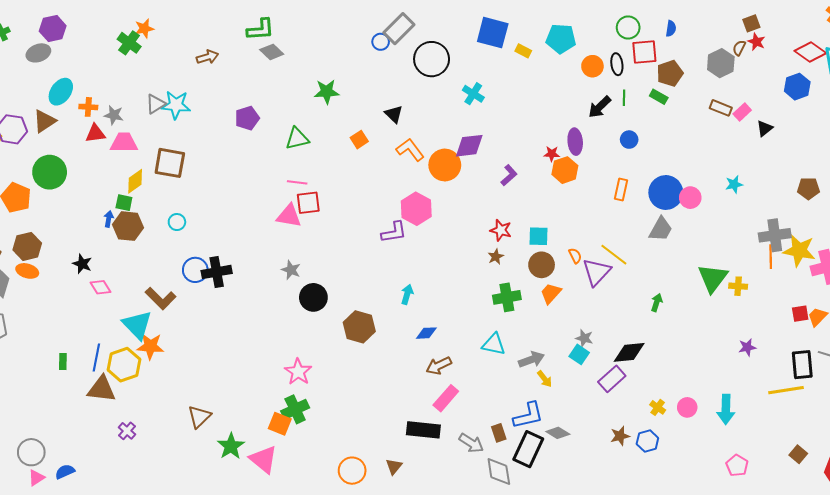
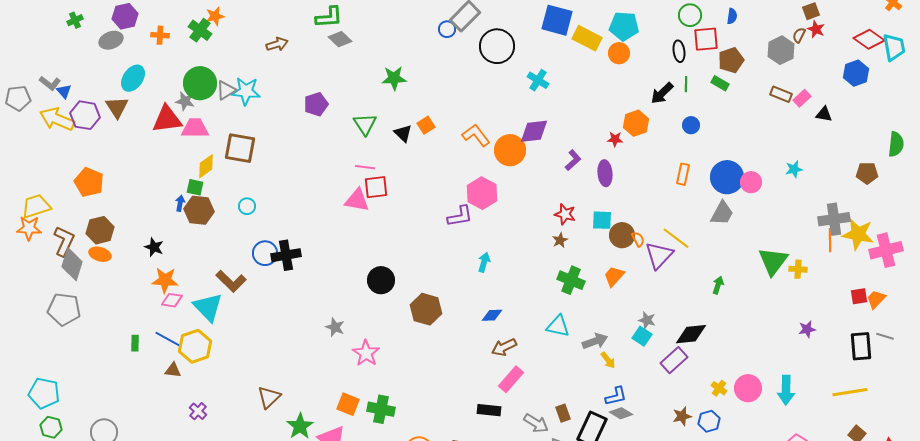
yellow rectangle: (523, 51) -> (587, 38), size x1.8
orange circle: (592, 66) -> (619, 53), moved
orange cross: (88, 107) -> (160, 35), moved
black triangle: (394, 114) -> (403, 133), moved
brown triangle: (45, 121) -> (117, 107), turned -30
black triangle: (765, 128) -> (824, 114), turned 48
red triangle: (95, 133) -> (167, 119), size x1.5
green triangle: (297, 139) -> (365, 124), turned -50
purple ellipse: (575, 142) -> (605, 173), moved
orange hexagon: (565, 170) -> (636, 123), moved
green circle: (50, 172) -> (200, 83), moved
brown circle: (542, 265) -> (622, 235), moved
gray star: (291, 270) -> (335, 327), moved
pink diamond: (101, 287) -> (172, 300), moved, turned -50
cyan arrow: (407, 294) -> (484, 262), moved
green cross: (507, 297) -> (571, 280), turned 32
orange star: (150, 346) -> (165, 280), moved
blue line: (96, 357) -> (168, 339), turned -72
brown triangle: (102, 389) -> (173, 370), size x0.6
yellow line: (786, 390) -> (850, 392), moved
pink circle: (687, 407) -> (748, 388), size x1.4
green cross: (295, 409) -> (381, 409), moved, turned 36
blue L-shape: (528, 416) -> (616, 396), moved, size x0.7
black rectangle: (423, 430) -> (489, 410), size x0.7

